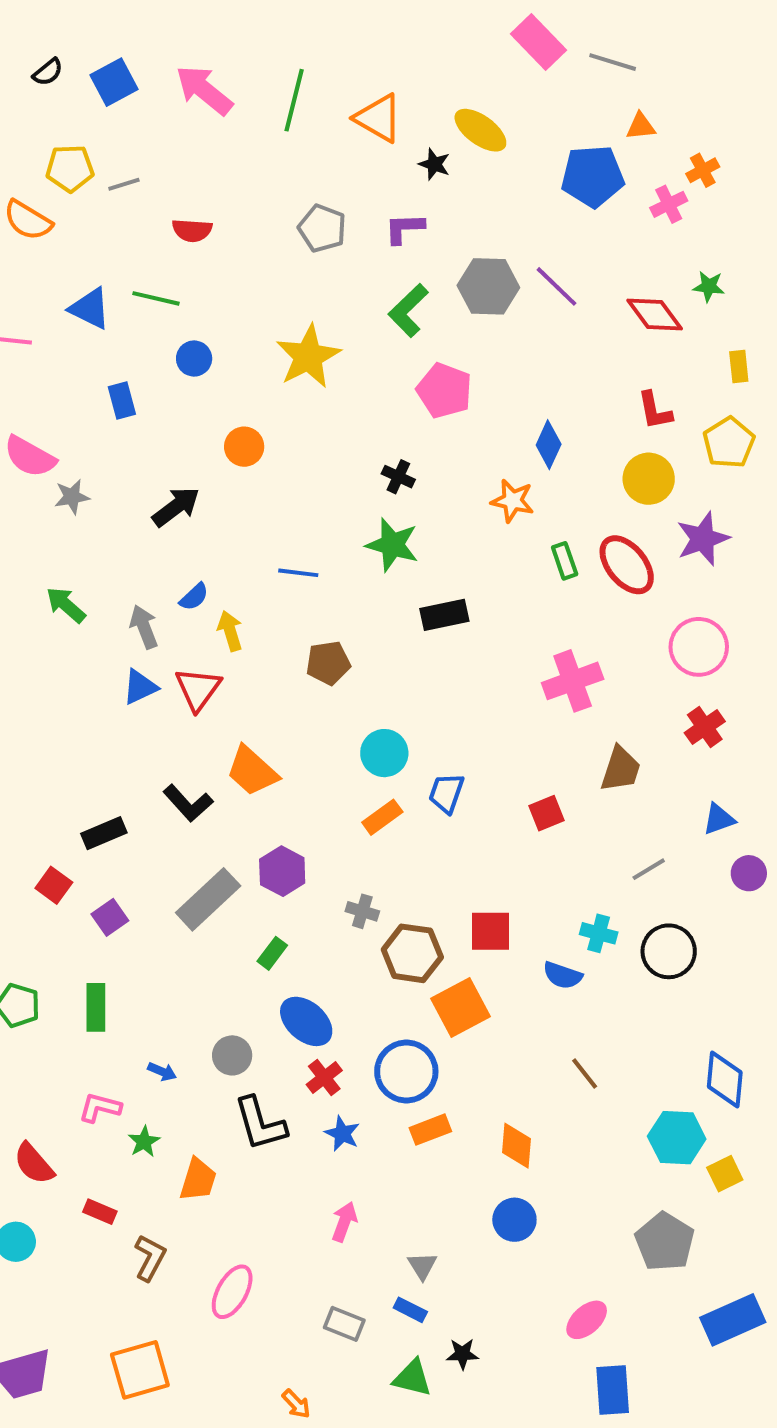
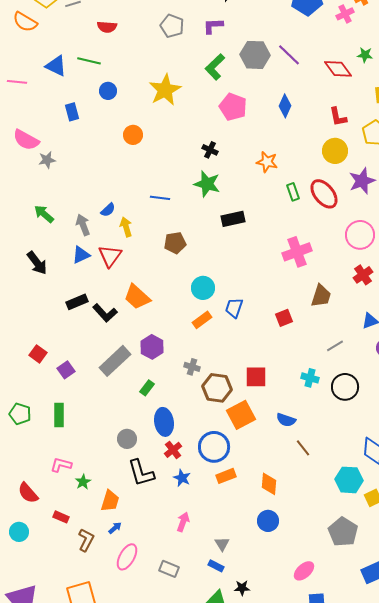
blue diamond: (549, 445) -> (285, 106), moved
black arrow: (176, 507) -> (37, 263), moved, turned 90
black rectangle: (104, 833) -> (77, 302), moved
blue semicircle: (563, 975) -> (286, 420), moved
blue ellipse: (306, 1021) -> (164, 422), turned 40
blue arrow: (162, 1071) -> (115, 528), moved, turned -64
gray rectangle: (344, 1324) -> (169, 569), moved

